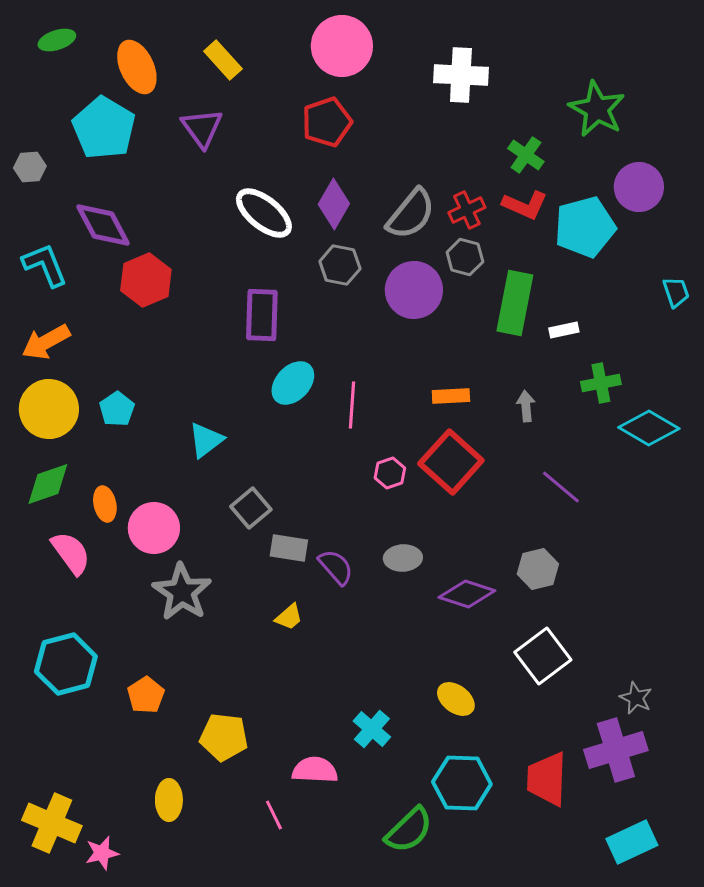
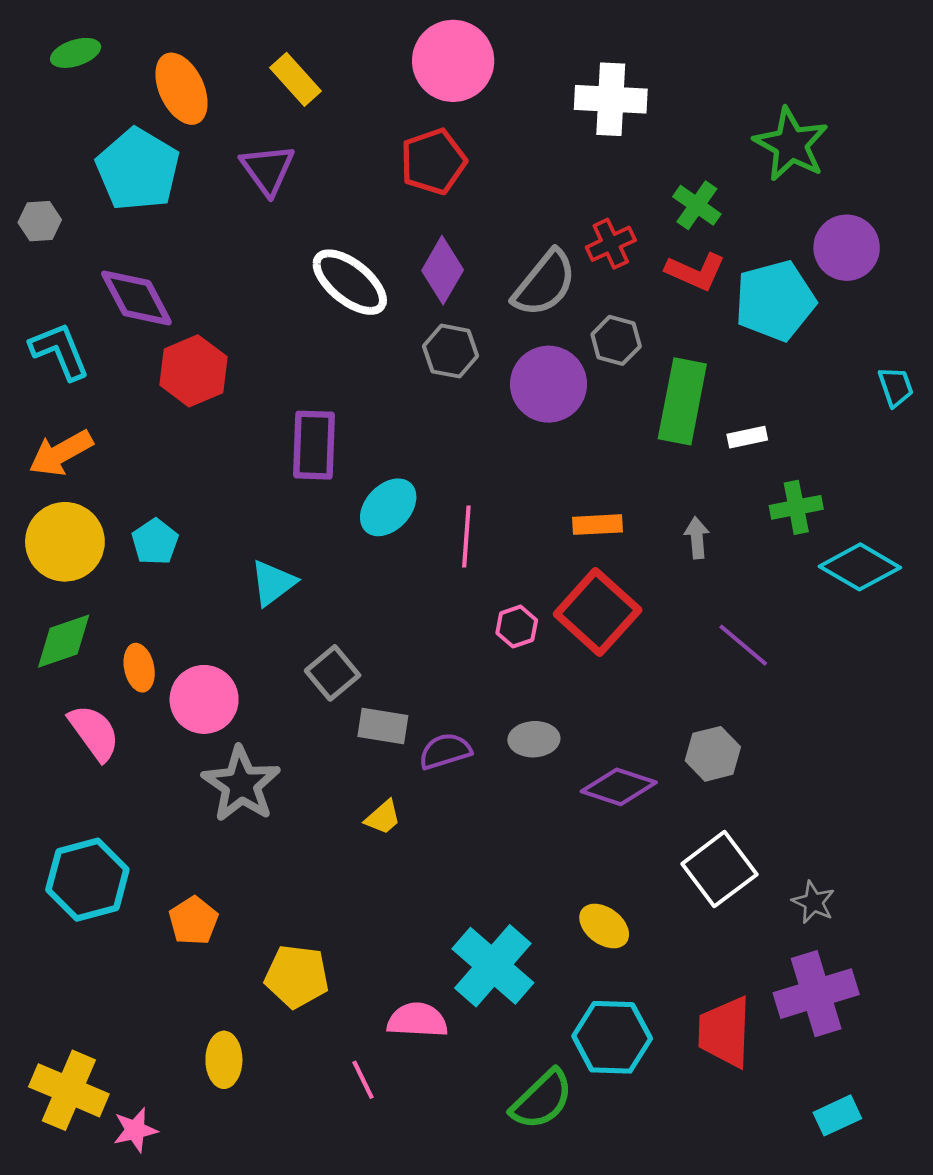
red cross: (467, 210) -> (611, 244), moved
purple rectangle: (262, 315) -> (314, 445), moved
purple semicircle: (336, 567) -> (445, 751), turned -66
gray star: (636, 698) -> (813, 902), moved
cyan cross: (372, 729) -> (493, 966), size x1.6
cyan rectangle: (632, 842) -> (837, 1115), size x0.7

